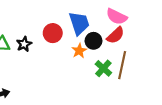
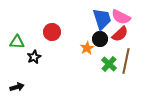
blue trapezoid: (79, 23) -> (102, 19), moved
red circle: (53, 33) -> (52, 32), moved
black star: (24, 44) -> (34, 57), moved

